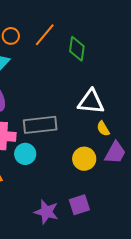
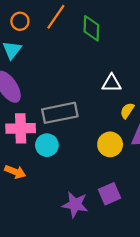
white triangle: (91, 102) -> (112, 83), size x0.7
yellow semicircle: (103, 129) -> (127, 111), turned 70

